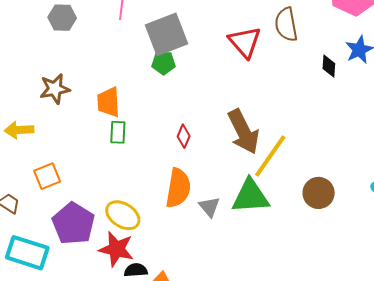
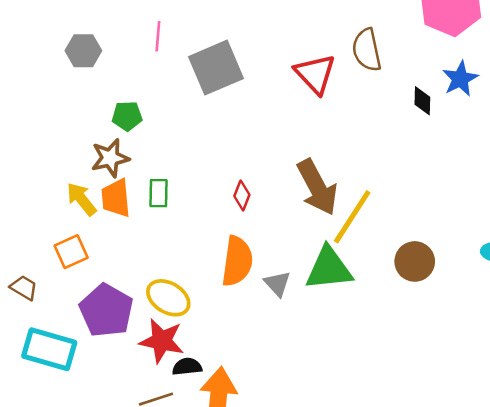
green pentagon: (164, 63) -> (127, 116), moved
brown star: (55, 89) -> (110, 158), moved
orange trapezoid: (108, 102) -> (116, 198), moved
yellow arrow: (19, 130) -> (81, 199), moved, turned 56

